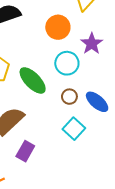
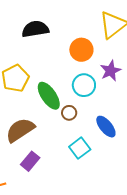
brown circle: (69, 97) -> (69, 113), moved

